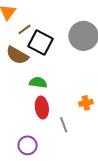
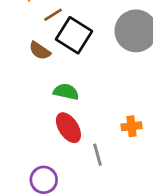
brown semicircle: (17, 55) -> (40, 51), size x0.7
red ellipse: (42, 108) -> (68, 128), turned -30

